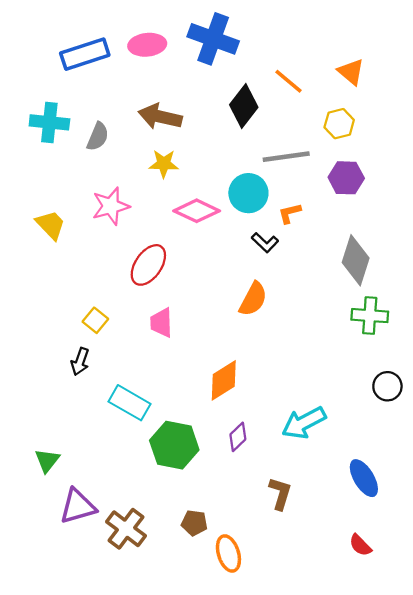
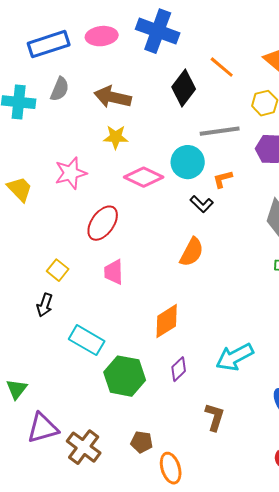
gray semicircle: (98, 137) -> (60, 89), moved

